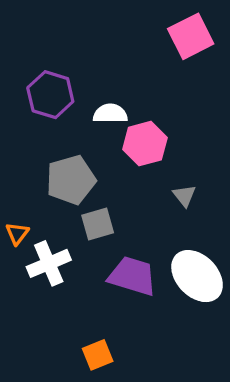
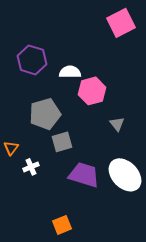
white cross: (49, 263) -> (31, 167), size x0.6

